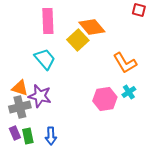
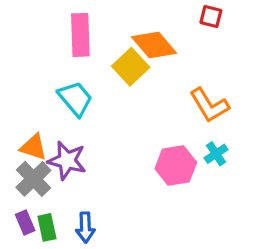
red square: (139, 10) -> (211, 17), moved
gray cross: (20, 107) -> (33, 179), turned -30

